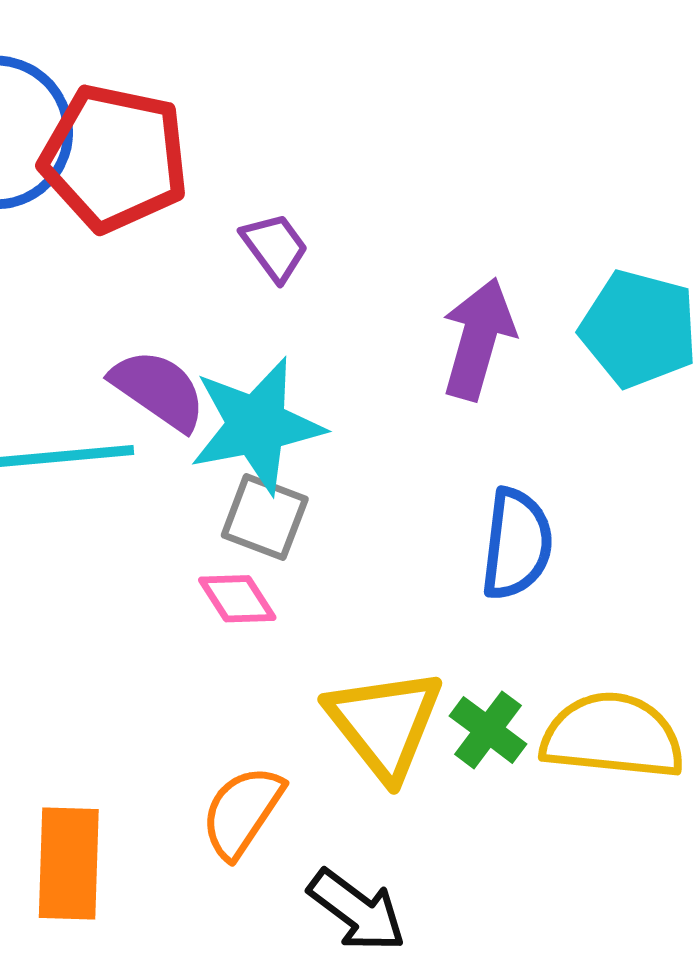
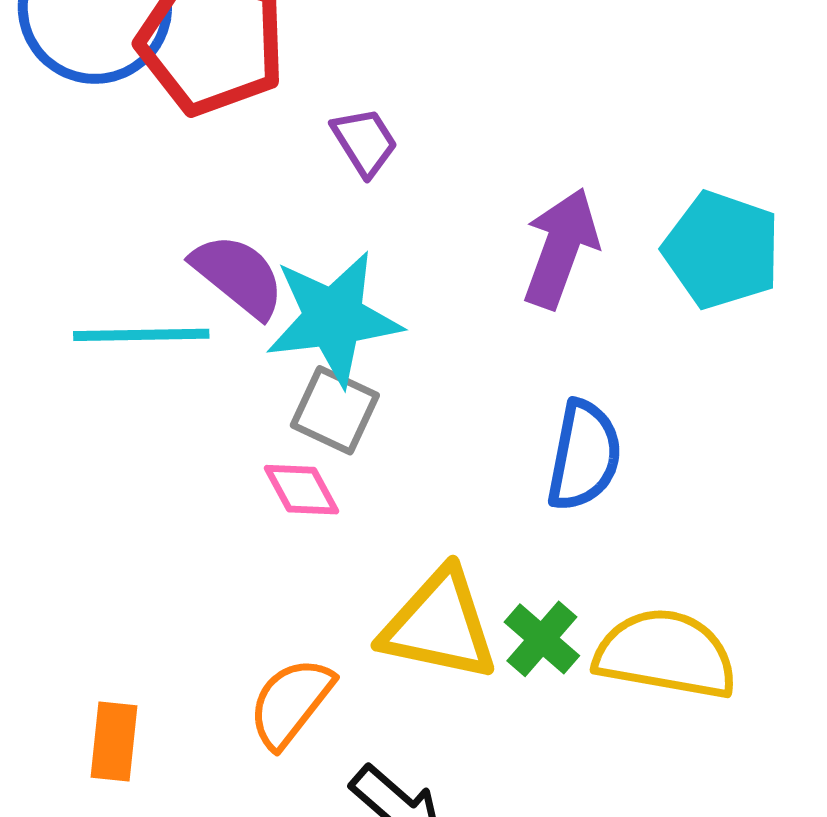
yellow triangle: (384, 724) -> (439, 625), turned -44
orange rectangle: (69, 864) -> (114, 741), size x0.7

